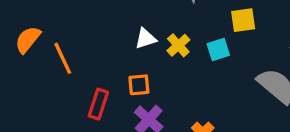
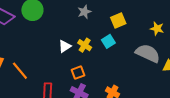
orange square: (139, 85) -> (78, 73), moved

